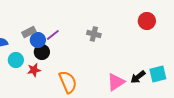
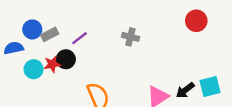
blue circle: (38, 40) -> (32, 29), moved
red star: (34, 70) -> (52, 64), moved

